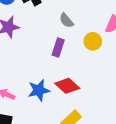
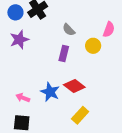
blue star: (39, 90) -> (50, 92), turned -30

